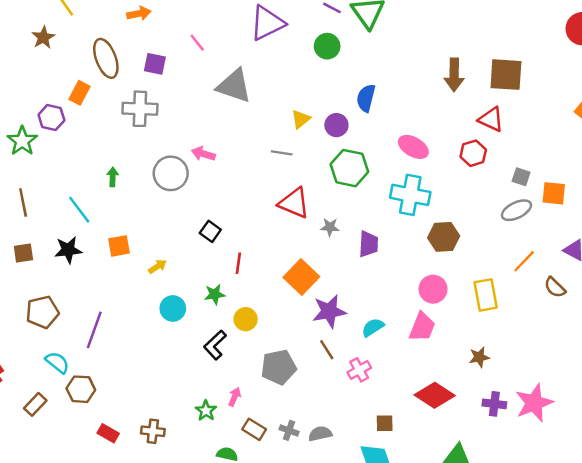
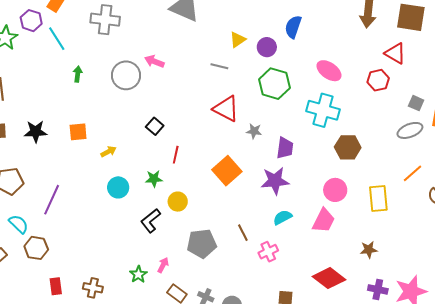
cyan line: (79, 210) -> (57, 39), moved
purple star: (329, 311) -> (275, 181), moved
red rectangle: (108, 433) -> (56, 286), turned 48

